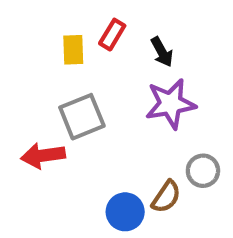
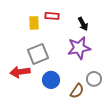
red rectangle: (112, 35) -> (52, 16), turned 64
black arrow: (162, 52) -> (83, 24), moved
blue circle: (125, 212) -> (51, 80), moved

